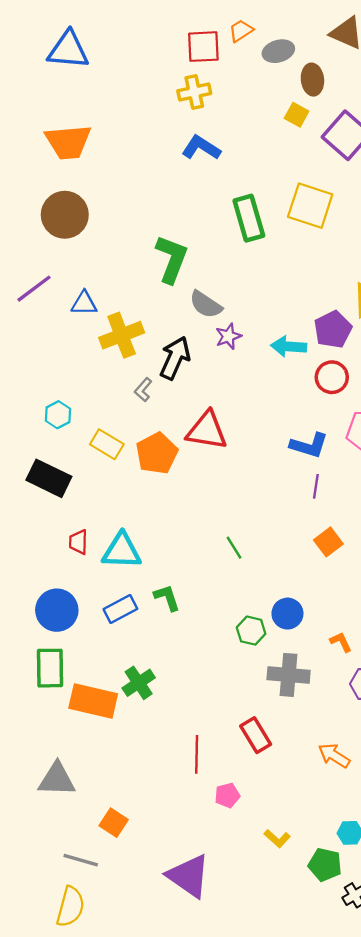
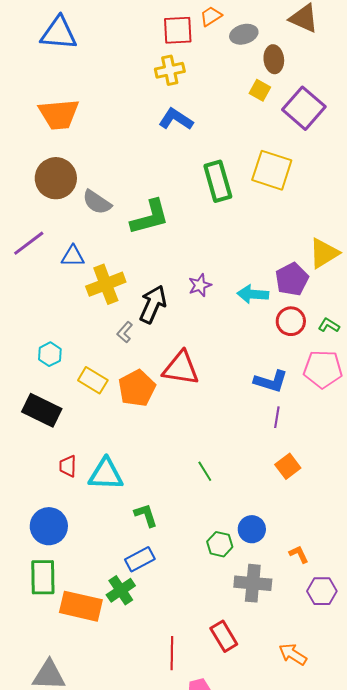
green L-shape: (172, 259) -> (150, 217), turned 54
gray semicircle: (206, 305) -> (97, 202), moved
blue rectangle: (120, 609) -> (140, 559), moved

